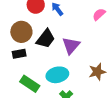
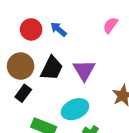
black rectangle: (19, 54) -> (23, 93), turned -32

